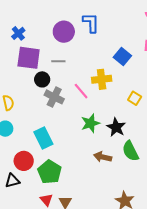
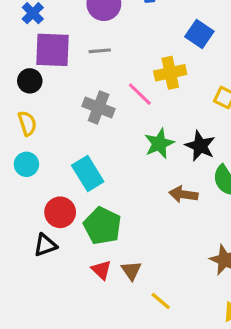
black circle: (42, 79) -> (30, 81), moved

